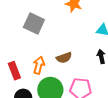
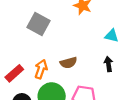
red rectangle: (14, 71) -> (14, 73), turned 66

